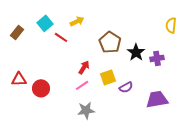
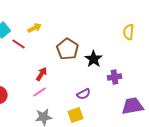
purple cross: (157, 58) -> (115, 77), moved
yellow square: (108, 77) -> (76, 115), moved
purple trapezoid: (157, 99) -> (133, 106), moved

